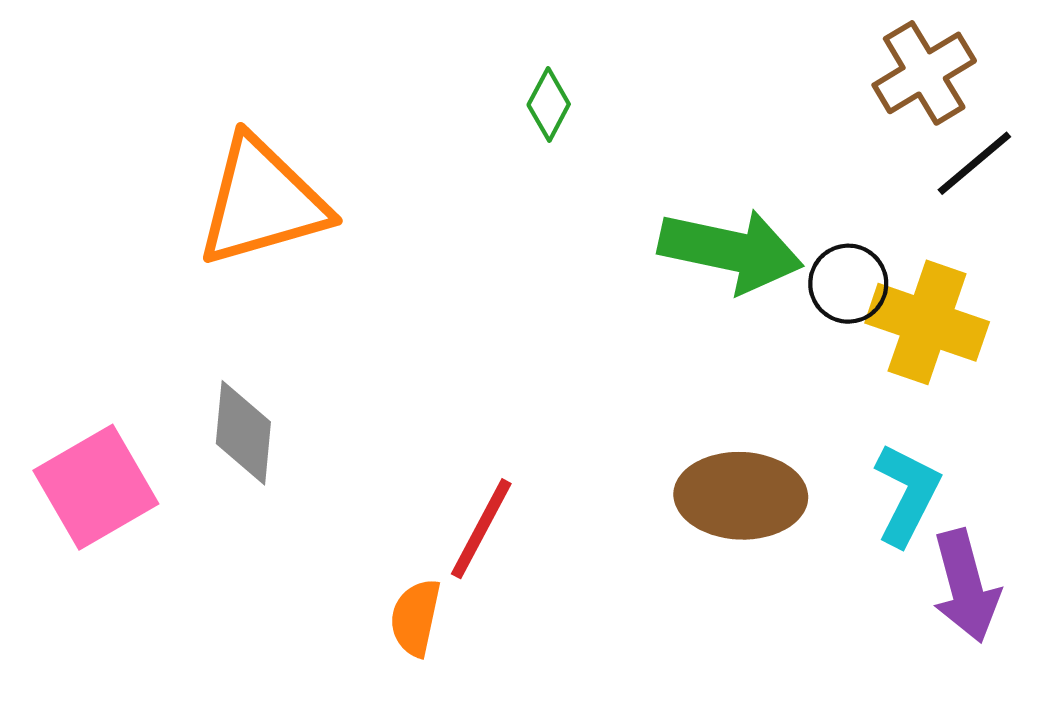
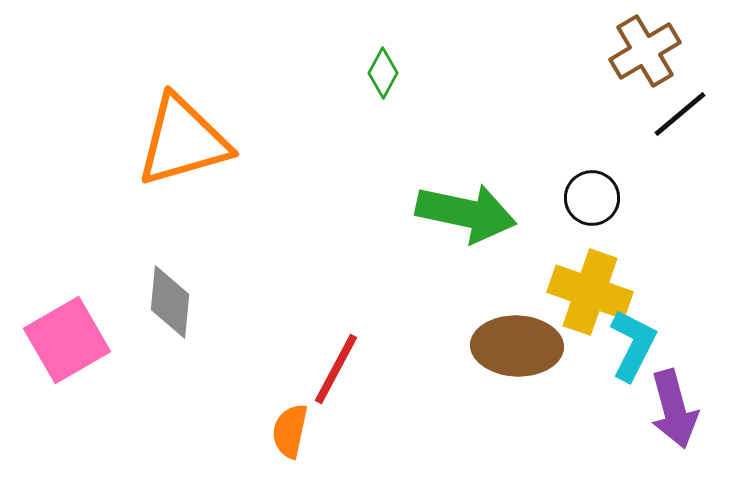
green arrow: (731, 251) -> (466, 213), moved
yellow cross: (927, 322) -> (590, 292), moved

